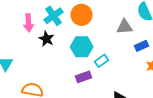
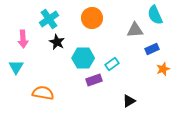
cyan cross: (54, 16) -> (49, 19), moved
pink arrow: (28, 23) -> (23, 39), moved
cyan hexagon: (82, 47) -> (83, 58), moved

